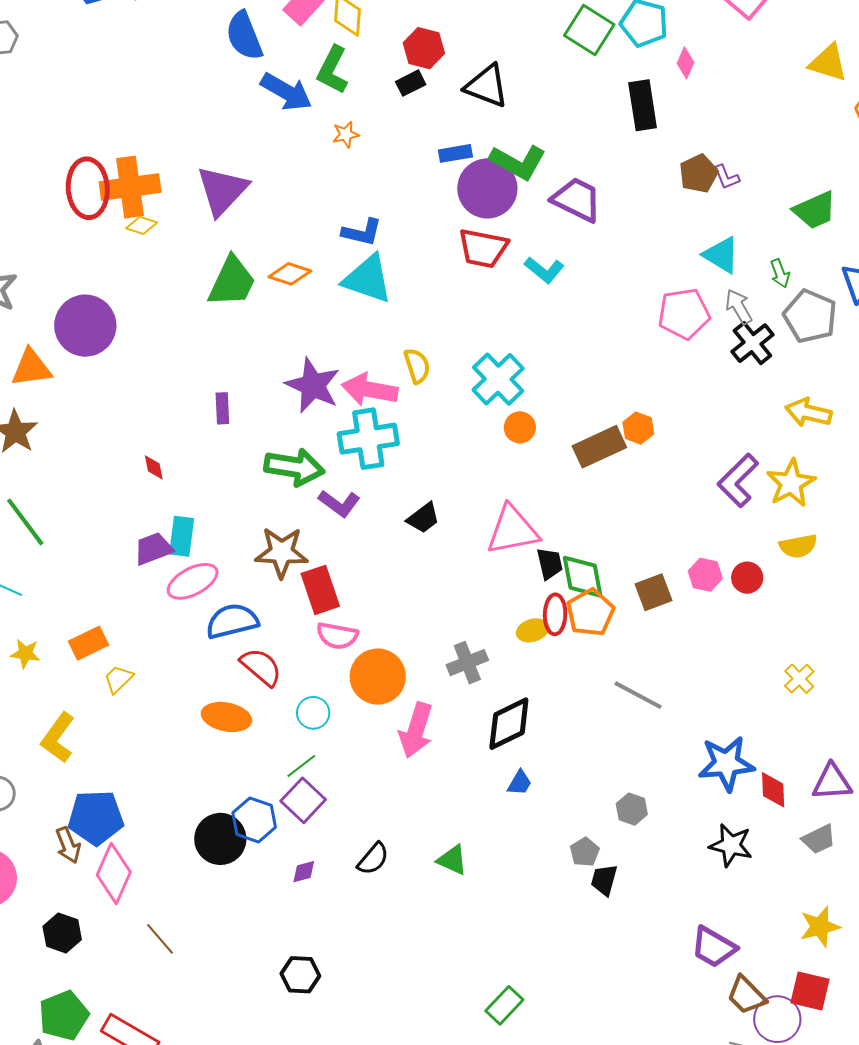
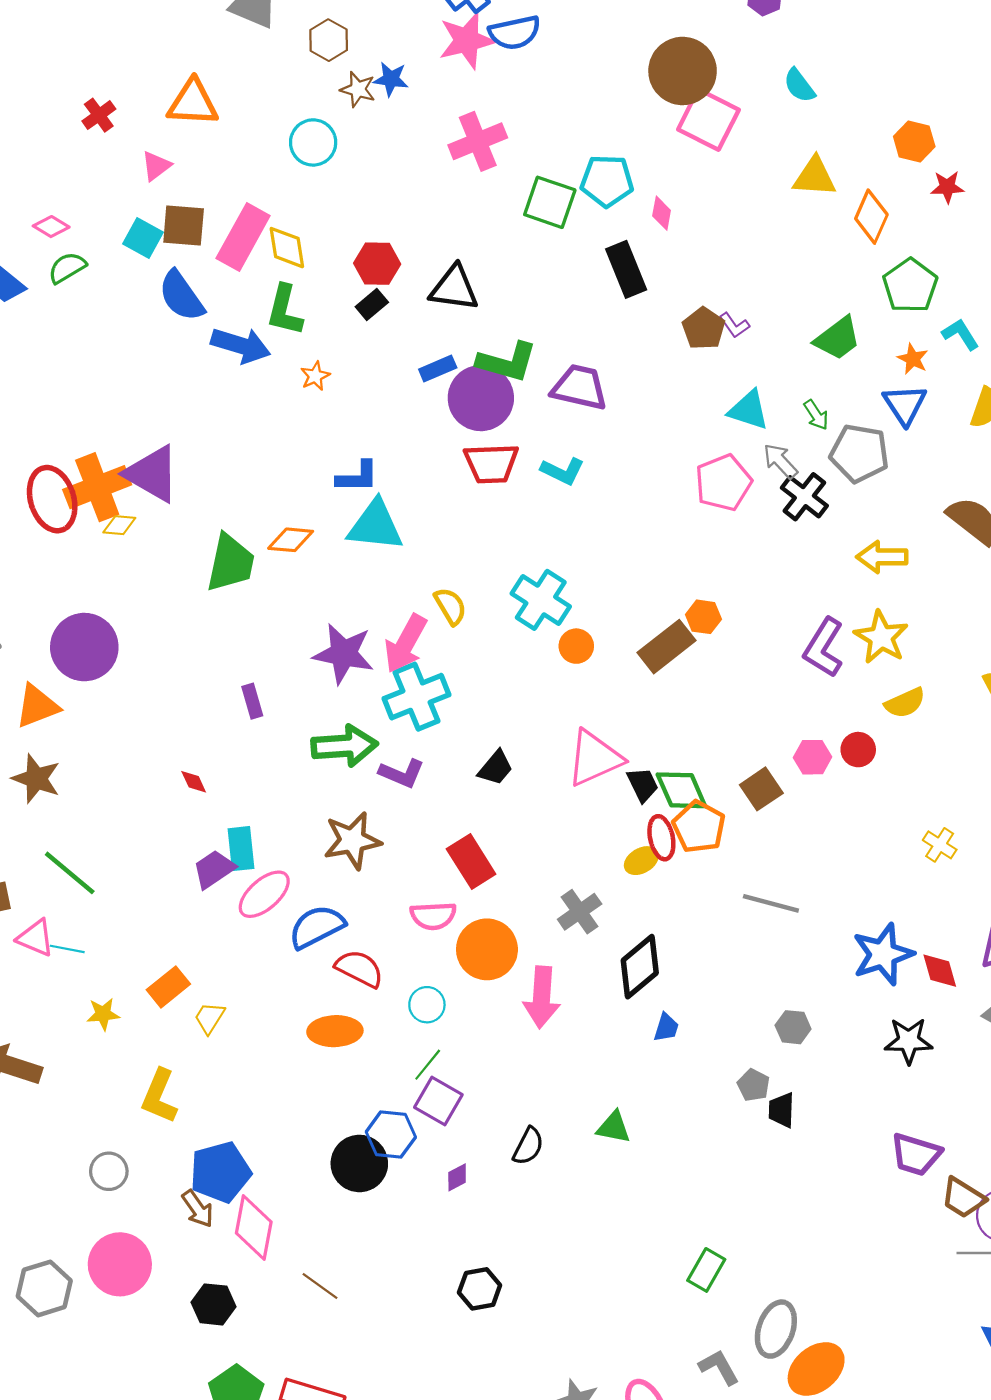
purple triangle: (222, 190) -> (152, 474), moved, turned -30
pink arrow: (370, 390) -> (406, 644), turned -58
red rectangle: (320, 590) -> (471, 861), moved

